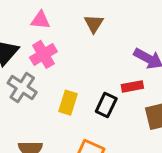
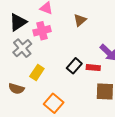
yellow rectangle: (68, 103) -> (37, 72), moved
black rectangle: (106, 105) -> (74, 66), moved

